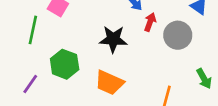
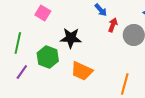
green line: (33, 30) -> (18, 43), moved
black star: (113, 39) -> (71, 38), moved

